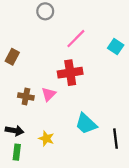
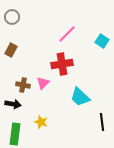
gray circle: (45, 11) -> (12, 17), moved
cyan trapezoid: (86, 124) -> (80, 97), moved
black arrow: (15, 131) -> (13, 104), moved
green rectangle: (17, 152) -> (15, 134), size x1.5

